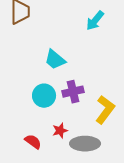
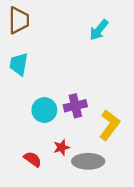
cyan trapezoid: (55, 60) -> (19, 64), moved, turned 60

